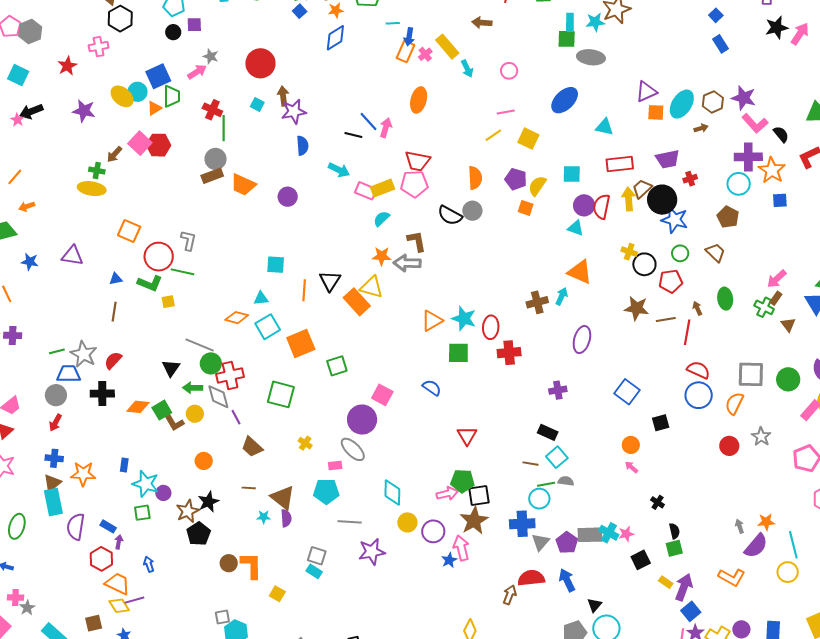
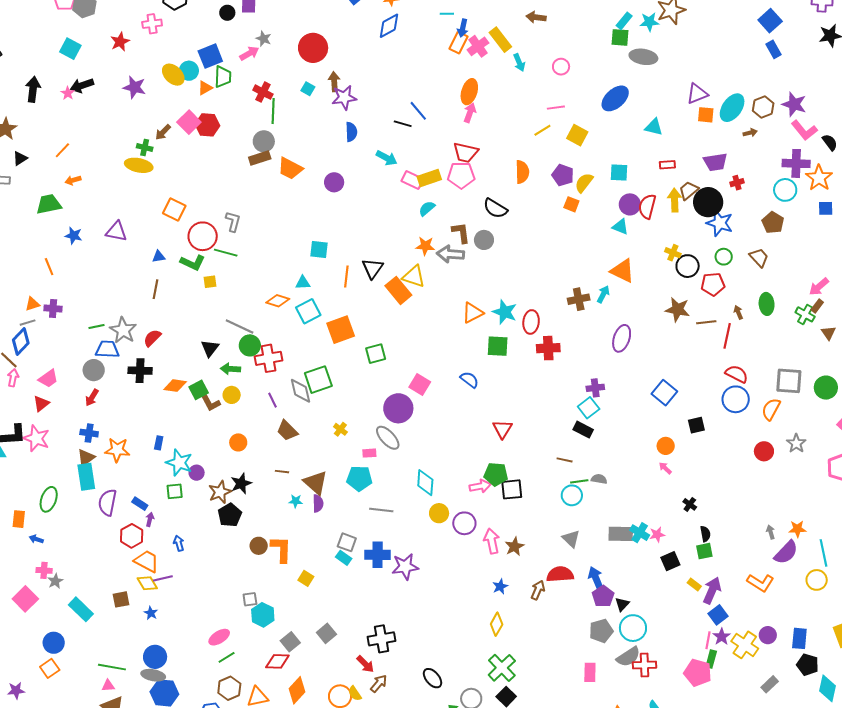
blue square: (716, 15) -> (770, 21), size x1.6
cyan rectangle: (570, 22) -> (624, 21), turned 36
pink cross: (425, 54) -> (478, 46), size x1.5
pink arrow: (386, 128) -> (470, 113), moved
red rectangle: (620, 164) -> (667, 165), size x0.6
gray circle: (472, 211) -> (484, 240), moved
green square: (281, 394) -> (318, 380), turned -36
gray diamond: (218, 397) -> (301, 391), moved
cyan square: (557, 457) -> (589, 408), moved
brown star: (474, 521) -> (515, 547), moved, size x0.7
blue cross: (522, 524) -> (378, 555), moved
gray triangle: (540, 542) -> (571, 539), turned -30
purple pentagon: (567, 543) -> (603, 596), moved
purple star: (372, 552) -> (405, 567), moved
blue star: (449, 560) -> (500, 586), moved

